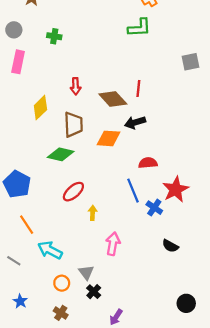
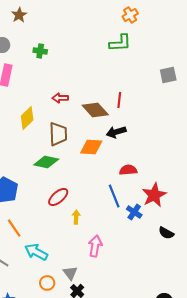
red arrow: (76, 86) -> (60, 98), turned 91
black semicircle: (170, 246) -> (166, 233), moved

